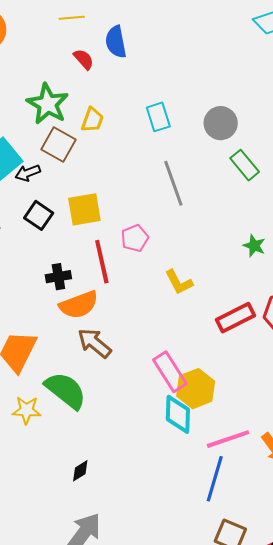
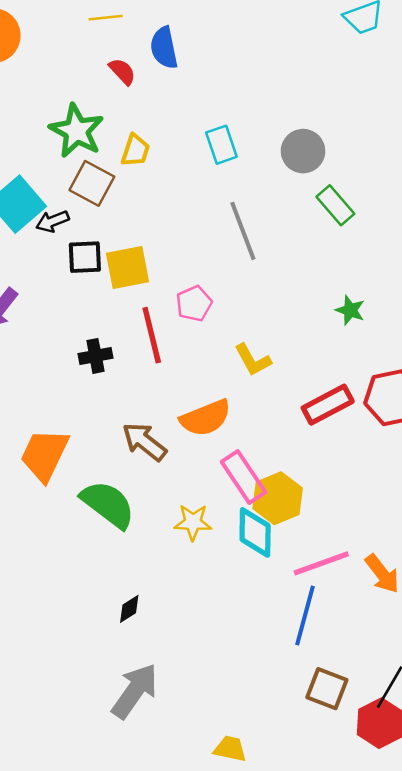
black square: (39, 215) -> (85, 257), moved, turned -36
orange semicircle: (79, 305) -> (206, 418), moved
yellow star: (26, 410) -> (193, 522), moved

